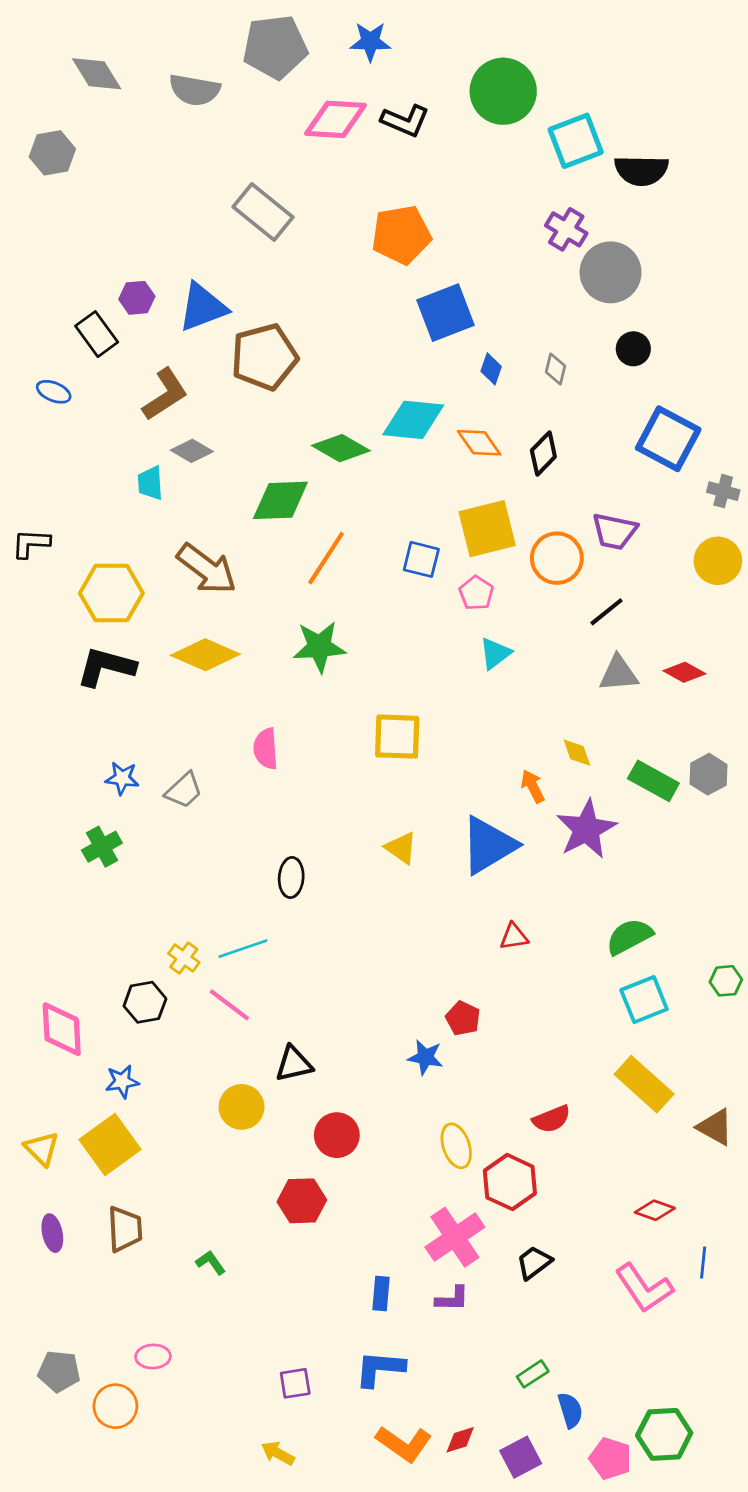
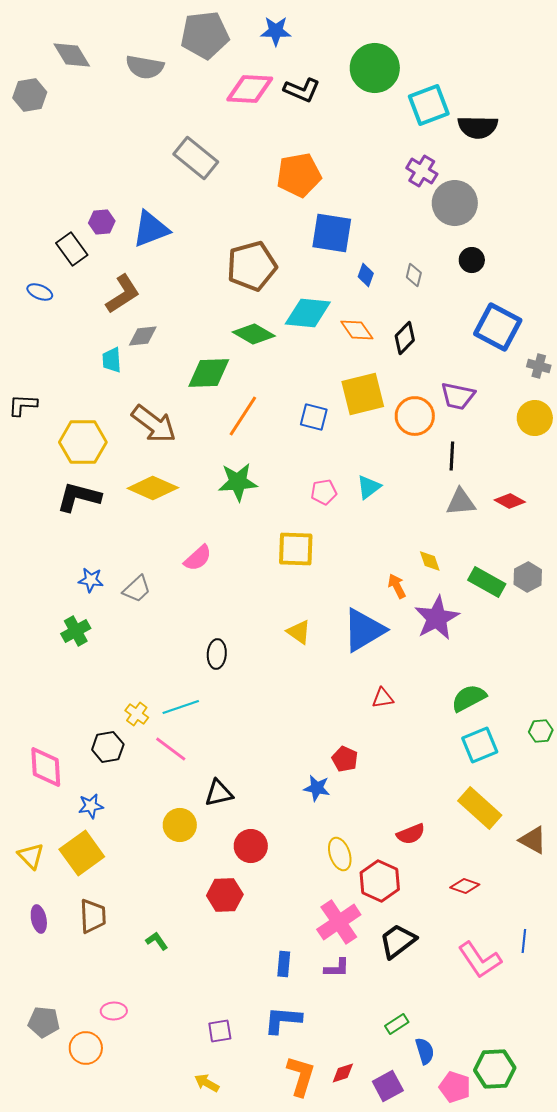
gray hexagon: (52, 153) -> (30, 95), moved
blue square: (445, 313) -> (332, 233), turned 30
brown pentagon: (264, 357) -> (252, 266), moved
gray diamond: (192, 451) -> (143, 336), turned -36
pink pentagon: (476, 593) -> (324, 492), moved, turned 30
black line: (606, 612) -> (452, 456), turned -48
pink semicircle: (266, 749) -> (198, 558), turned -128
red diamond: (655, 1210) -> (465, 886), moved
black trapezoid: (534, 1263) -> (398, 941), size x1.4
orange L-shape: (404, 1444) -> (301, 1076), turned -108

